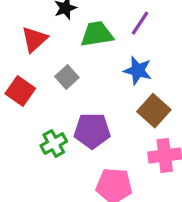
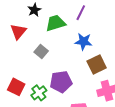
red square: (20, 91) -> (16, 87), moved
brown square: (154, 111) -> (97, 65), turned 30

